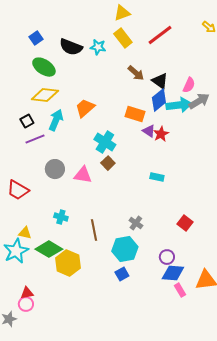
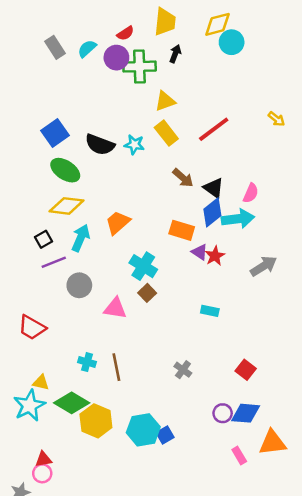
blue square: (36, 38) -> (55, 133), size x1.5
gray arrow: (199, 101) -> (264, 266), moved
gray circle: (55, 169) -> (79, 285), moved
brown line: (94, 230) -> (116, 367), moved
cyan hexagon: (125, 249) -> (143, 430), moved
blue diamond: (173, 273) -> (246, 413), moved

